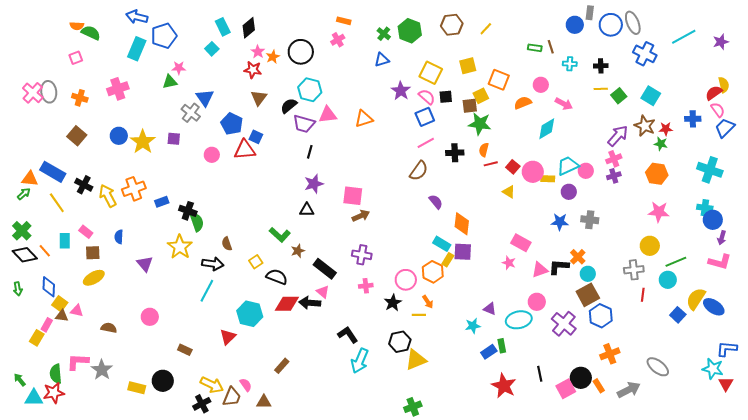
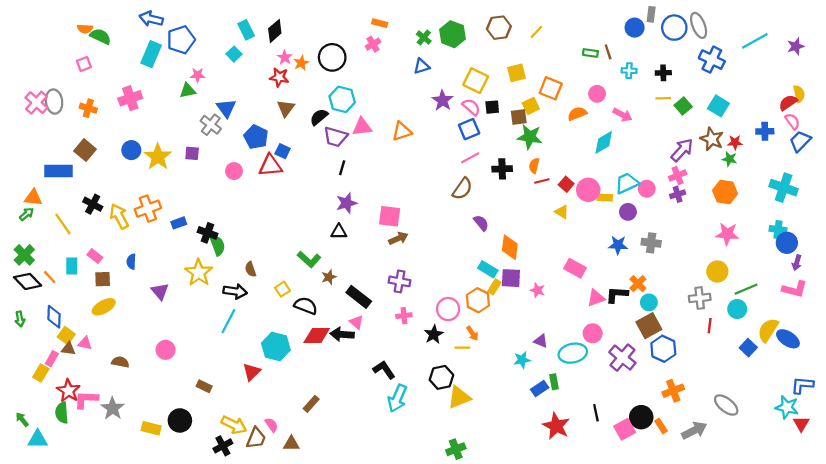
blue rectangle: (53, 172) -> (58, 171), moved, turned -30
pink star: (509, 263) -> (537, 290), moved
red star: (54, 393) -> (68, 391), moved, turned -30

